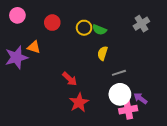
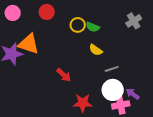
red circle: (52, 23) -> (47, 12), moved
orange triangle: (34, 47) -> (29, 44), size x1.6
yellow semicircle: (103, 53) -> (96, 50), turned -72
red star: (79, 103) -> (83, 103), moved, turned 30

